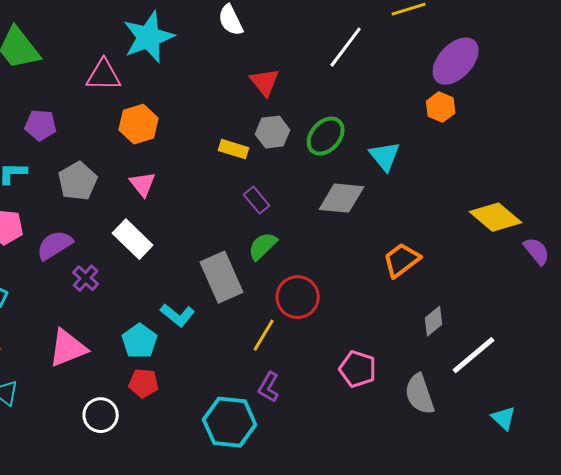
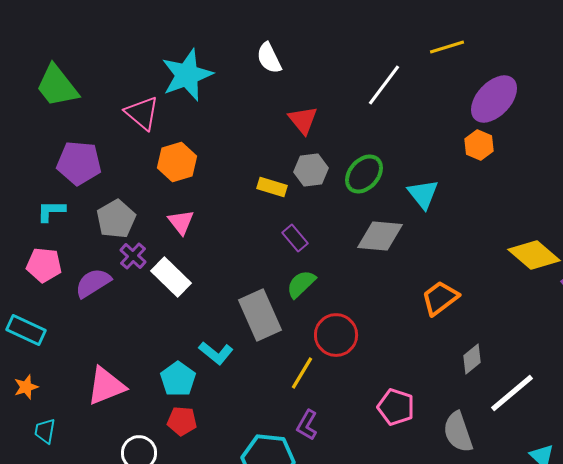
pink triangle: (104, 75) -> (142, 113), turned 39
purple pentagon: (41, 125) -> (79, 163), size x1.4
purple cross: (86, 278) -> (133, 256), moved

